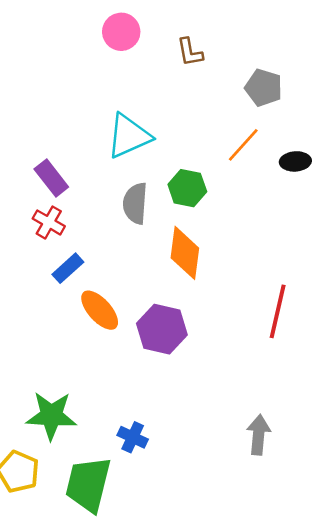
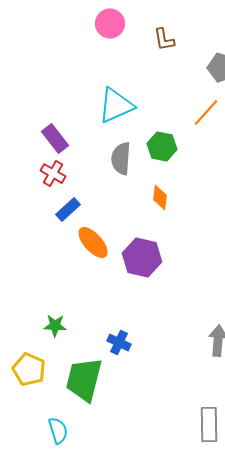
orange diamond: (185, 253) -> (160, 198), size x0.6
green star: (51, 416) -> (55, 326), size x0.6

